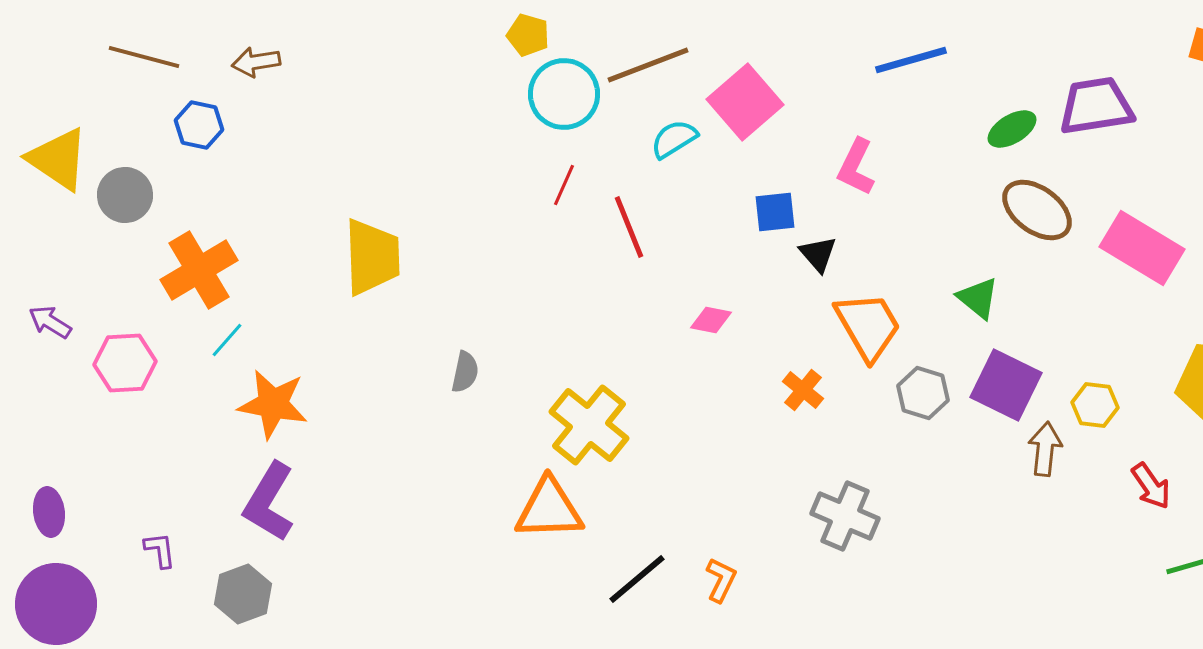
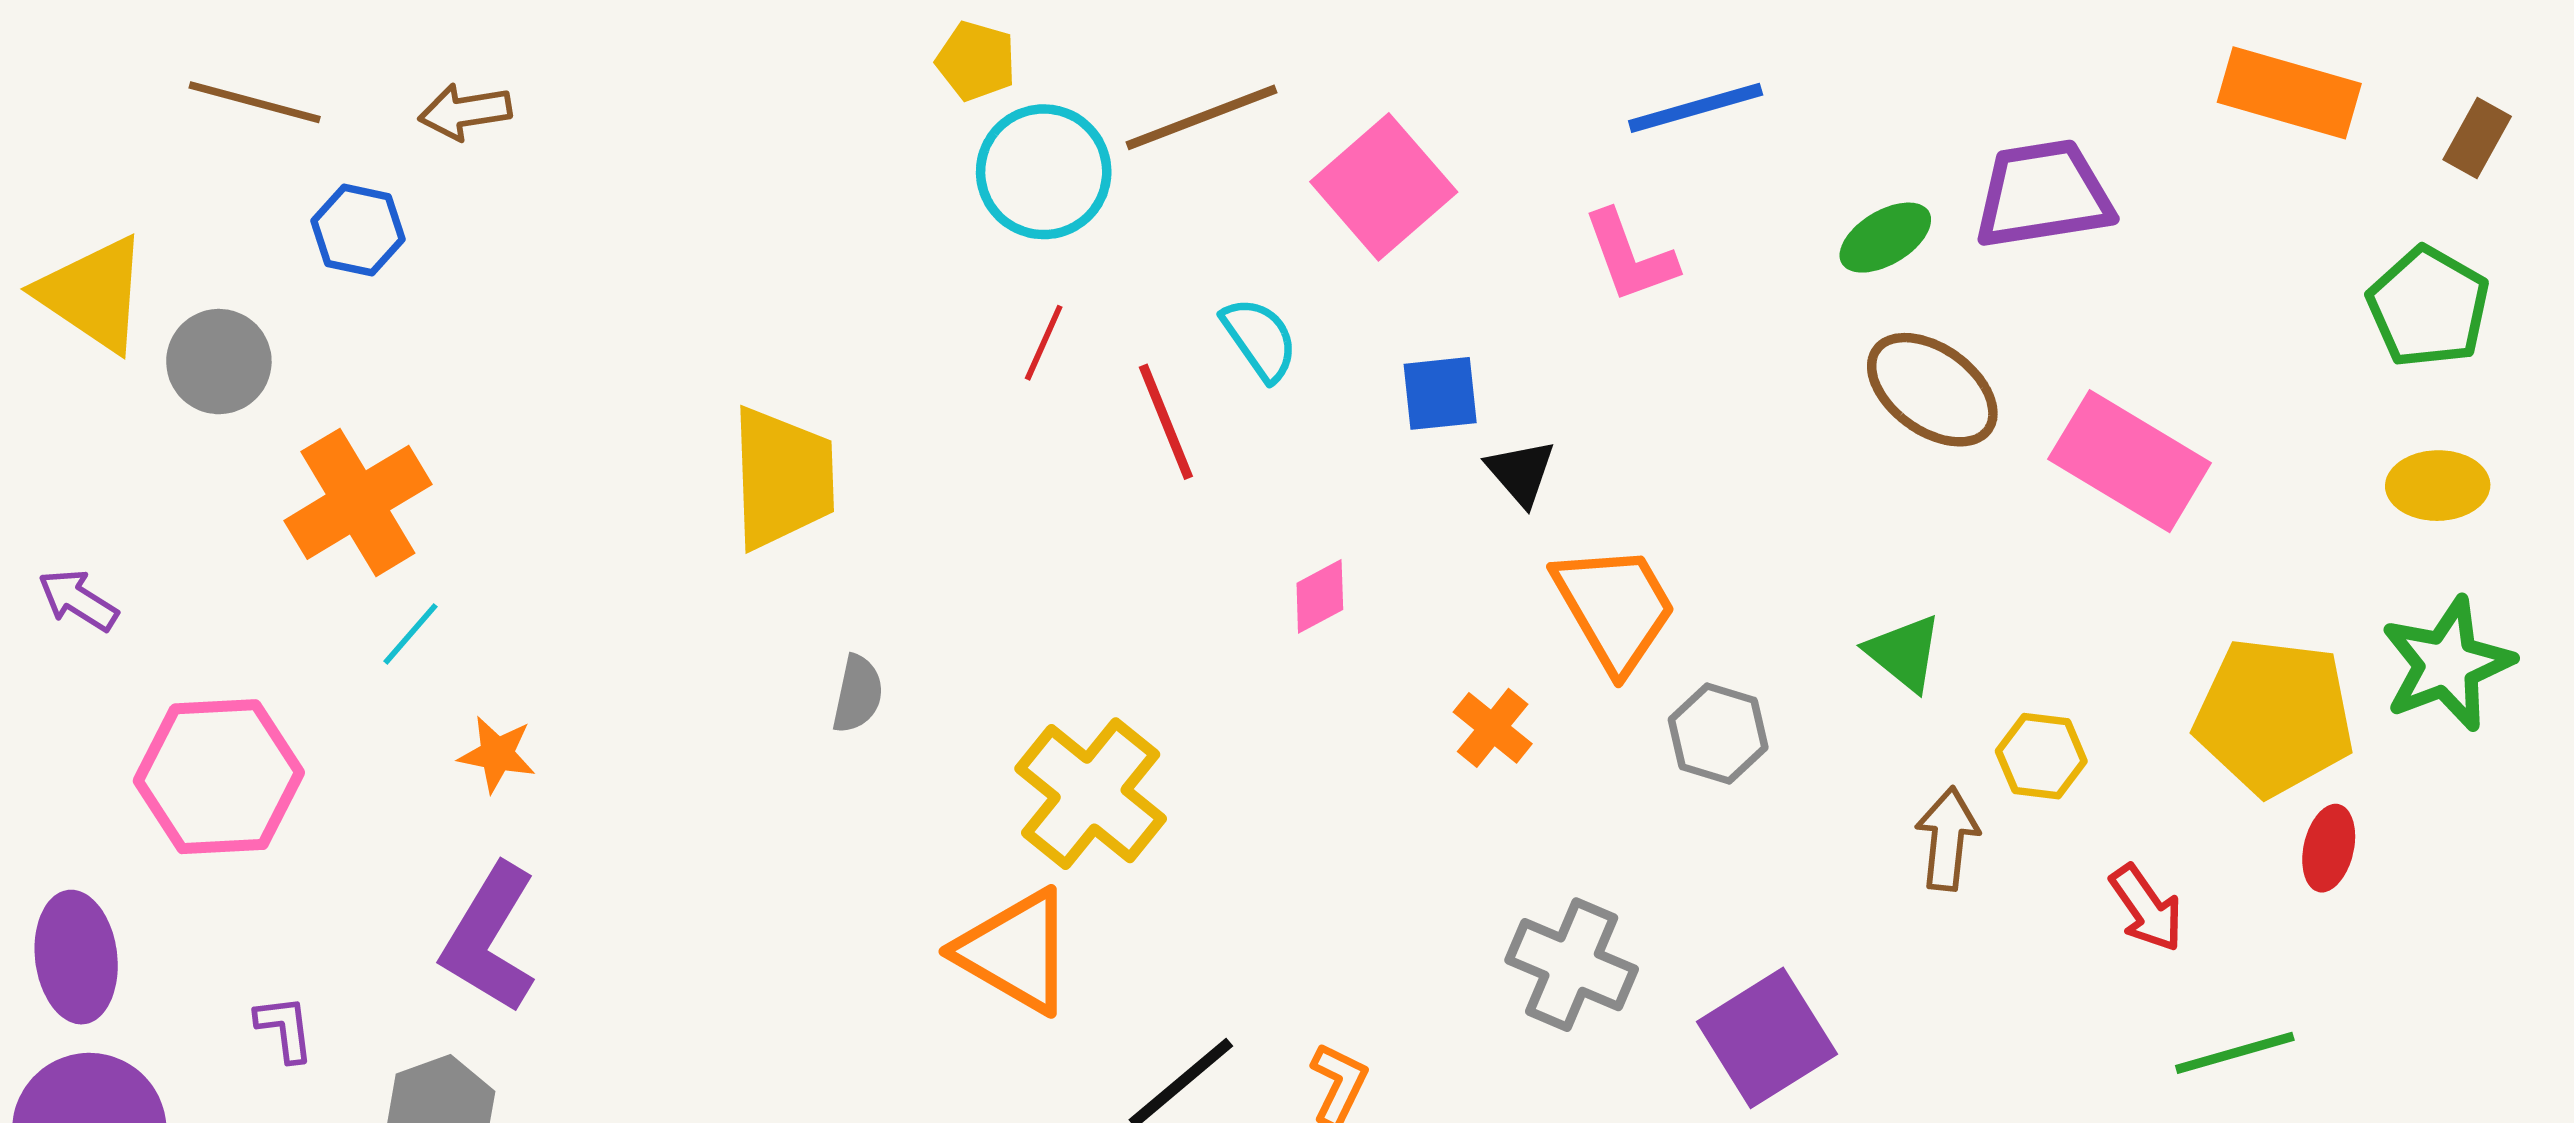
cyan semicircle: (674, 139) -> (1260, 339), moved, turned 87
pink L-shape: (856, 167) -> (1630, 256), moved, turned -46
yellow trapezoid: (372, 257) -> (783, 478), moved
green triangle: (978, 298) -> (1904, 653), moved
pink diamond: (711, 320) -> (1320, 596), turned -39
pink hexagon: (125, 363) -> (219, 777), moved, size x1.4
purple square: (1006, 385) -> (1767, 1038), moved, turned 32
orange star: (273, 404) -> (497, 754), size x0.6
orange triangle: (549, 509) -> (1015, 951), turned 32
purple ellipse: (49, 512) -> (76, 957), size x1.4

